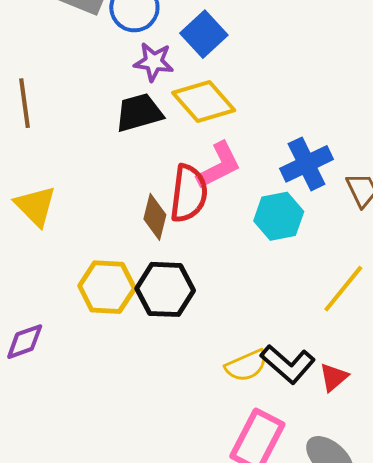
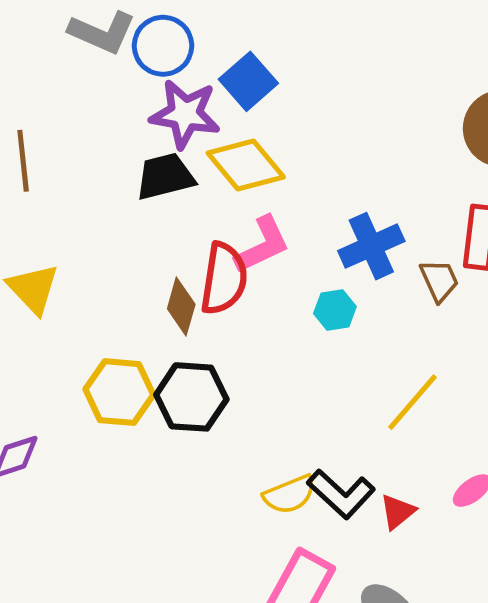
purple star: (154, 62) -> (185, 114), size x1.4
cyan hexagon: (279, 216) -> (335, 310), size x0.7

